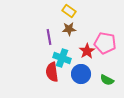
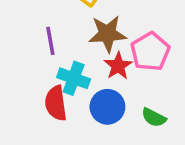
brown star: (69, 29) -> (107, 34), moved, size x1.5
pink pentagon: (105, 43) -> (150, 52), turned 30

